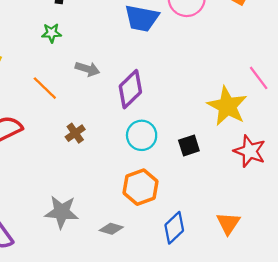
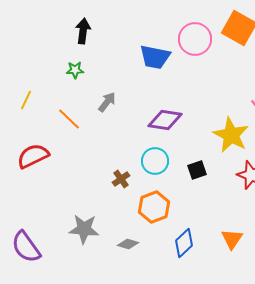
gray arrow: (88, 69) -> (107, 102), turned -70
purple diamond: (130, 89) -> (165, 120), moved, turned 52
brown cross: (75, 133) -> (121, 179), moved

